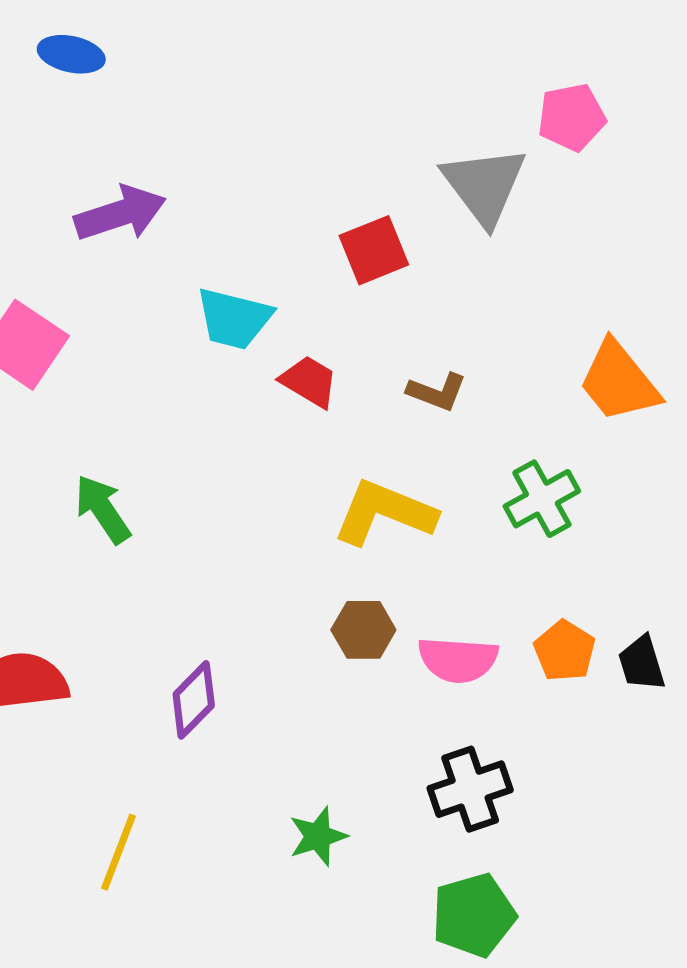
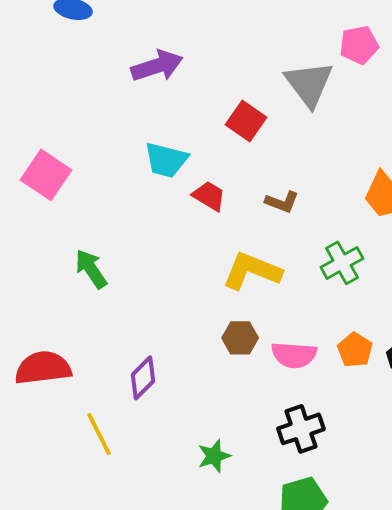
purple arrow: (120, 213) -> (157, 66), moved
red square: (374, 250) -> (246, 121), turned -33
yellow line: (118, 852) -> (99, 434), moved, turned -48

